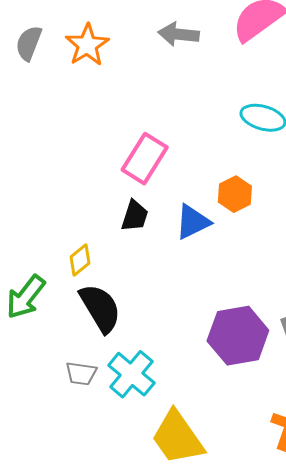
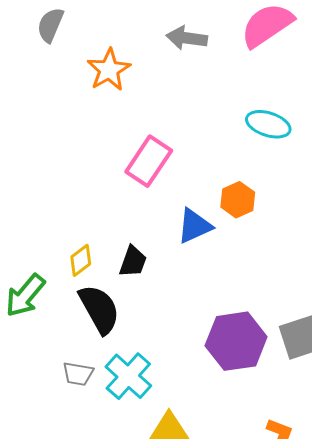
gray semicircle: (29, 43) -> (50, 25), moved
orange star: (87, 45) -> (109, 70), moved
black trapezoid: (135, 216) -> (133, 262), moved

